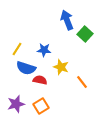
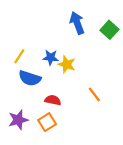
green square: (85, 34) -> (109, 30), moved
yellow star: (61, 67) -> (67, 64), moved
red semicircle: (40, 80) -> (53, 100), moved

